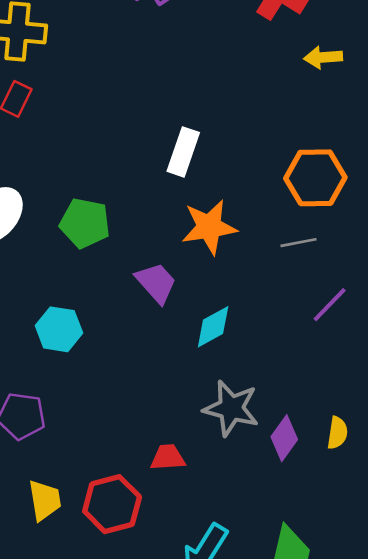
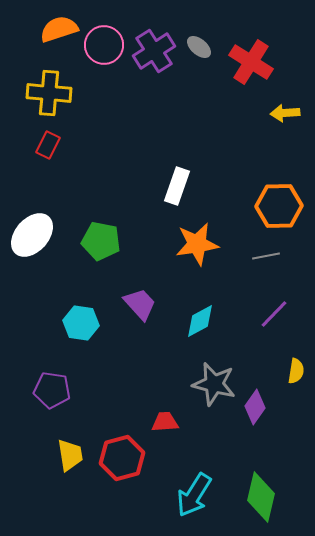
purple trapezoid: (156, 283) -> (140, 304), moved
purple line: (330, 305) -> (274, 314), moved
yellow semicircle: (337, 433) -> (296, 371), moved

